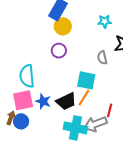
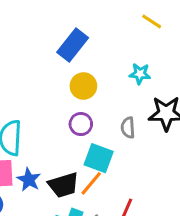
yellow circle: (63, 26) -> (83, 86), moved
purple circle: (59, 51) -> (81, 124), moved

